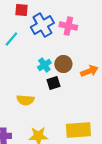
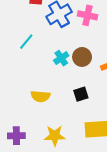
cyan line: (11, 39) -> (26, 42), moved
black square: (53, 83) -> (81, 94), moved

